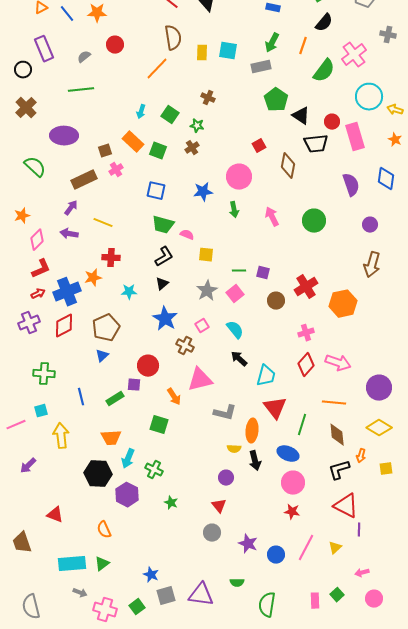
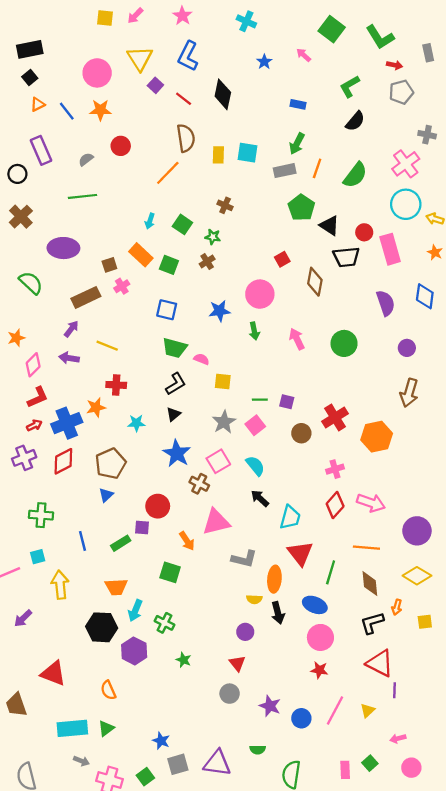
orange line: (303, 46) -> (317, 168), moved
pink cross: (354, 55) -> (406, 164), moved
pink square: (202, 326) -> (218, 461), size x1.5
red triangle: (55, 515) -> (53, 673), size x1.4

